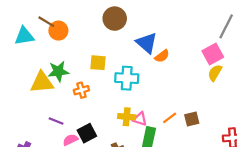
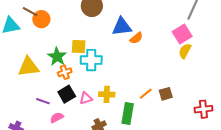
blue triangle: (147, 43) -> (122, 27), turned -45
green star: (58, 71) -> (57, 57), moved, turned -30
cyan cross: (127, 78) -> (91, 60), moved
pink triangle: (140, 119) -> (86, 98), moved, turned -32
black square: (87, 133) -> (67, 94), moved

